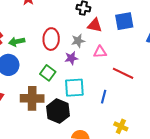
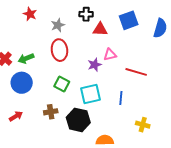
gray star: (78, 41) -> (58, 25), moved
purple star: (71, 58) -> (95, 65), moved
brown cross: (32, 98) -> (51, 112), size x0.6

